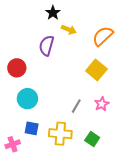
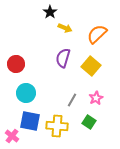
purple semicircle: (47, 46) -> (63, 58), moved
blue square: (32, 128) -> (30, 121), size x1.5
green square: (92, 139) -> (89, 122), moved
pink cross: (13, 144) -> (12, 136), turned -32

